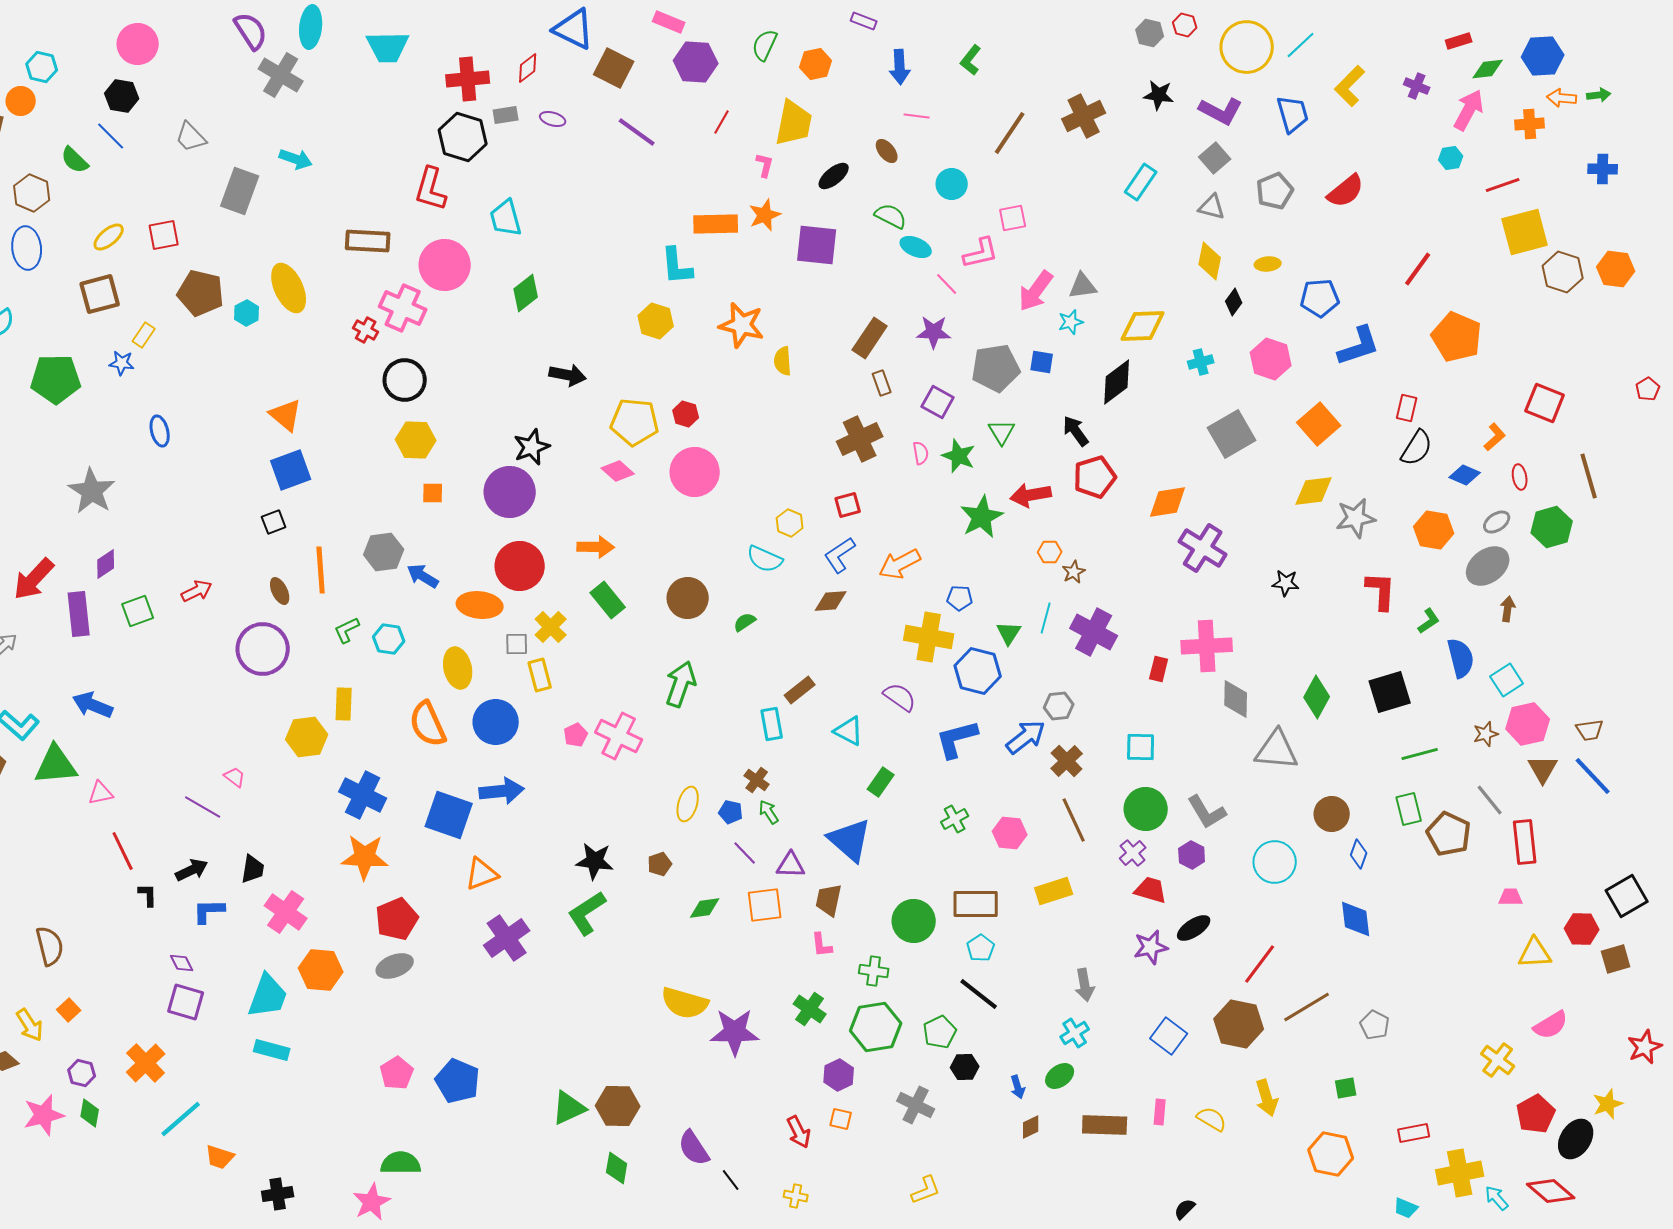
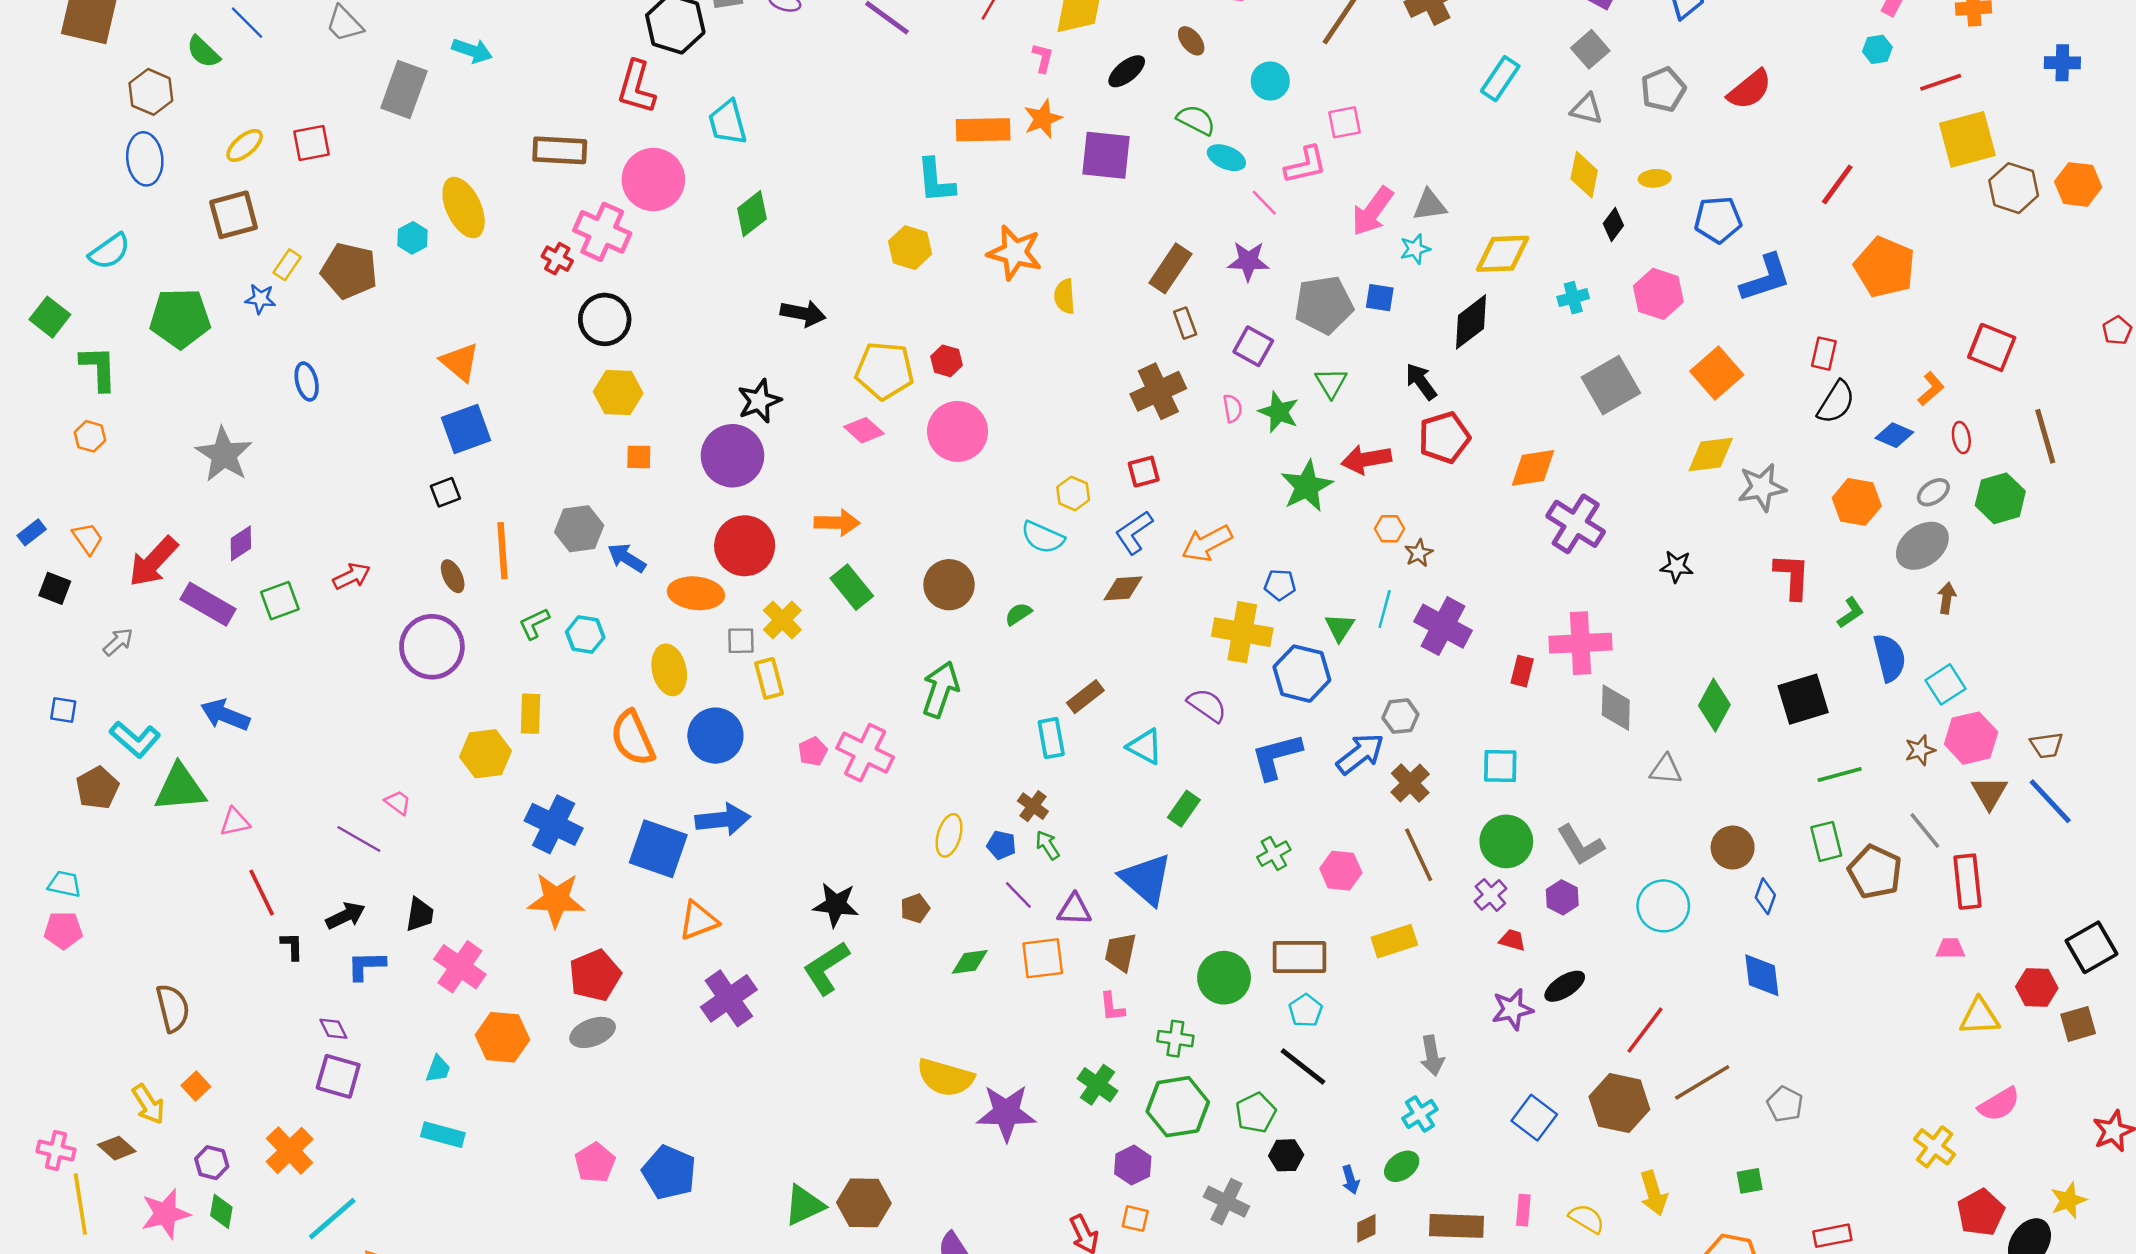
brown pentagon: (201, 293) -> (349, 271), moved
purple rectangle: (79, 614) -> (208, 604), turned -54
gray triangle: (1277, 750) -> (1666, 770), size x0.6
red trapezoid: (1151, 890) -> (1512, 940), size x0.7
cyan trapezoid: (268, 996) -> (438, 1069), size x0.5

